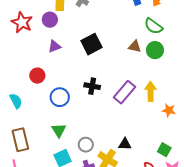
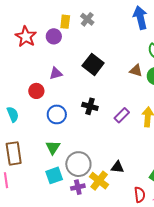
black square: (91, 44) -> (93, 64), turned -30
purple triangle: (55, 46) -> (56, 73), moved
purple rectangle: (125, 92) -> (122, 115), size x0.7
gray circle: (86, 145) -> (78, 164), size x1.6

